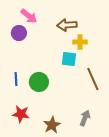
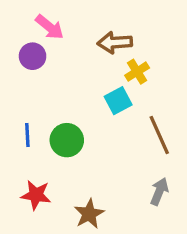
yellow cross: (80, 42) -> (137, 72), turned -32
cyan square: (69, 59) -> (118, 101), turned -35
gray arrow: (85, 118) -> (159, 192), moved

